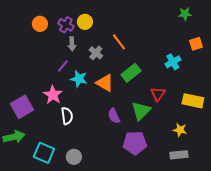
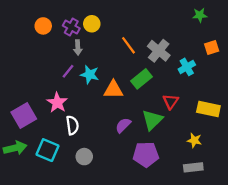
gray cross: (96, 53) -> (159, 51), moved, size x1.5
cyan star: (79, 79) -> (90, 75), moved
orange triangle: (105, 83) -> (113, 90), turned -30
purple semicircle: (114, 116) -> (123, 125), turned 70
cyan square: (44, 153) -> (48, 150), moved
gray circle: (74, 157) -> (84, 157), moved

